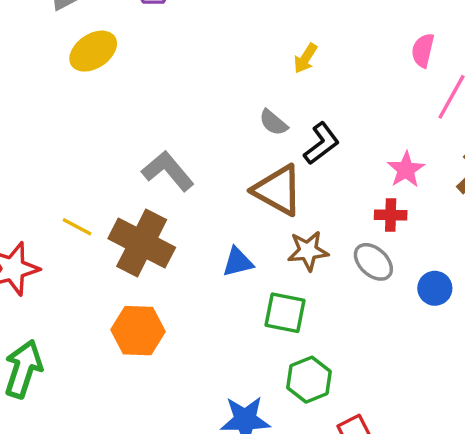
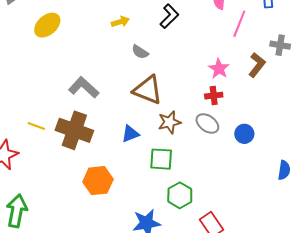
yellow ellipse: (93, 51) -> (47, 25), moved
yellow arrow: (305, 58) -> (120, 22), moved, turned -132
black L-shape: (321, 143) -> (169, 16), moved
orange hexagon: (138, 331) -> (98, 181), moved

